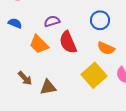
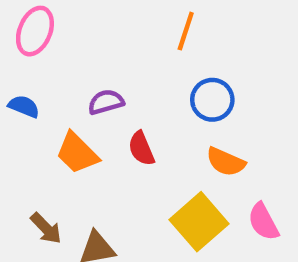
red semicircle: (68, 42) -> (141, 149), size x0.7

